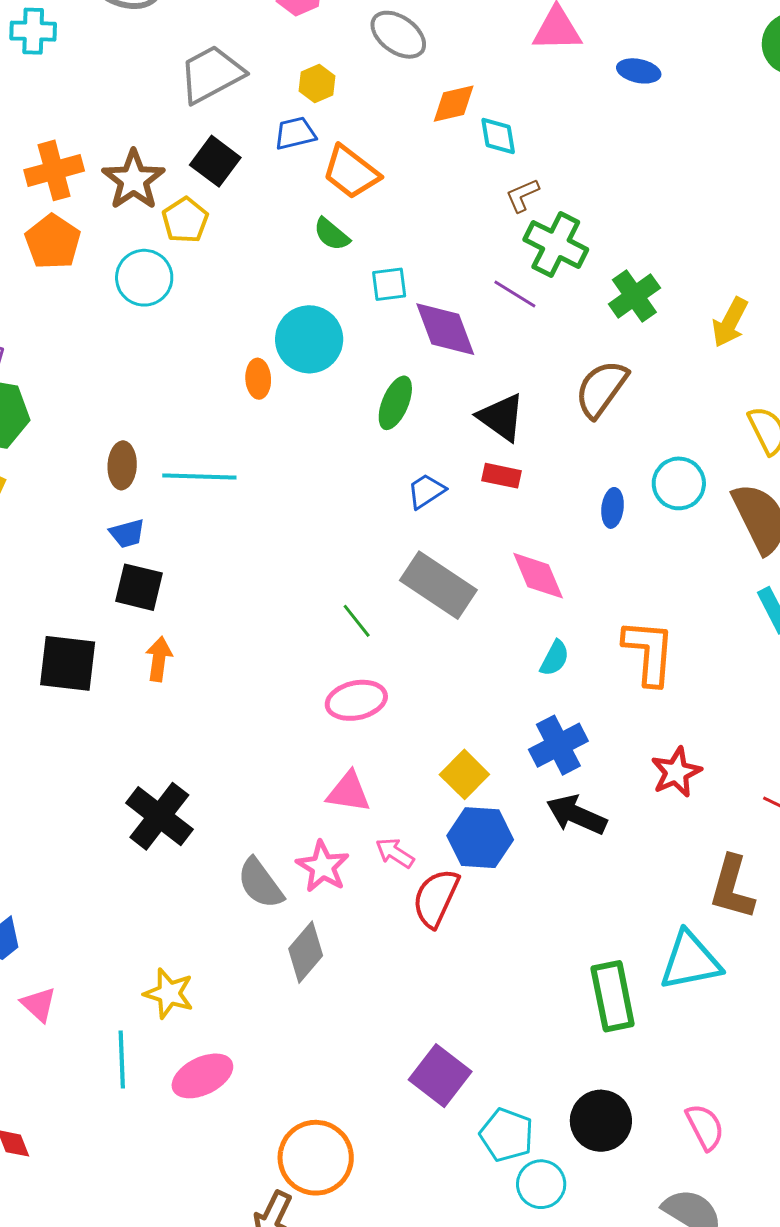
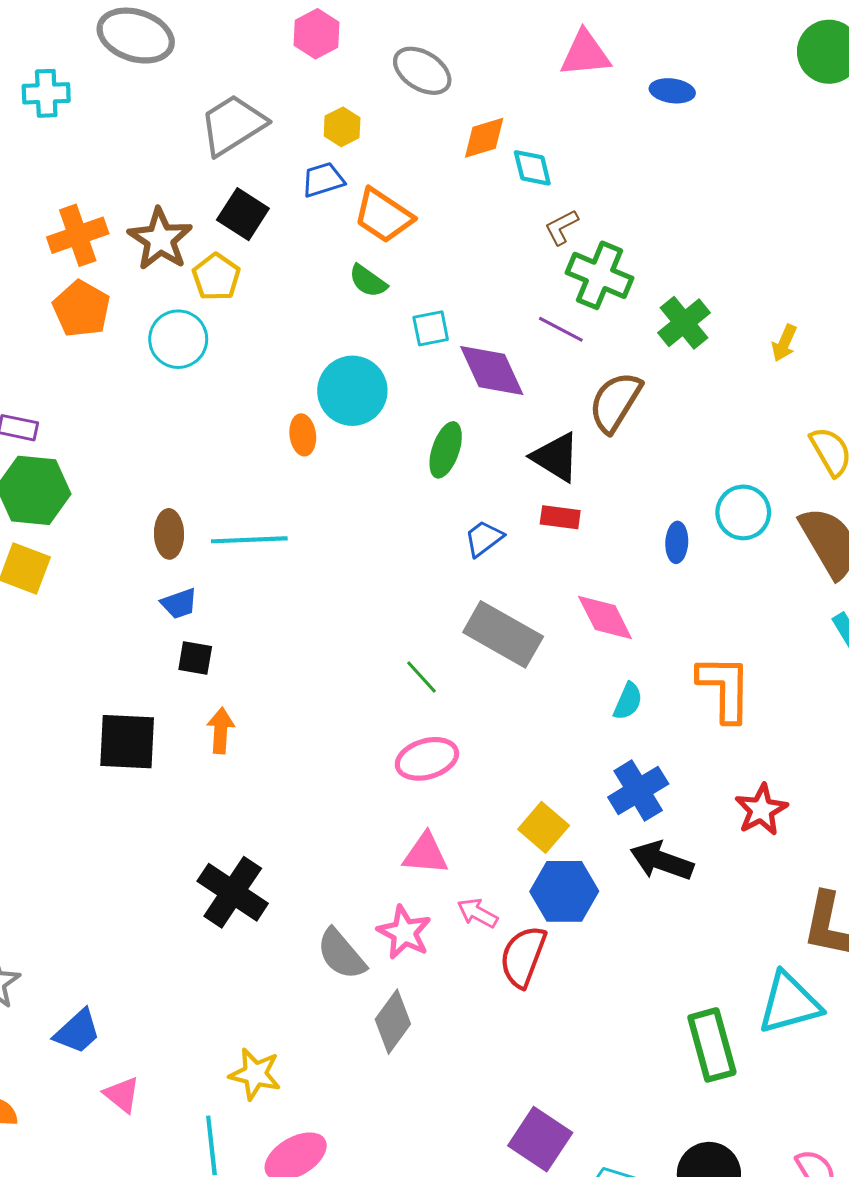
yellow arrow: (730, 322) -> (784, 343), size x0.7
brown semicircle: (601, 389) -> (615, 402), moved
black square: (139, 587) -> (195, 658), size x0.7

